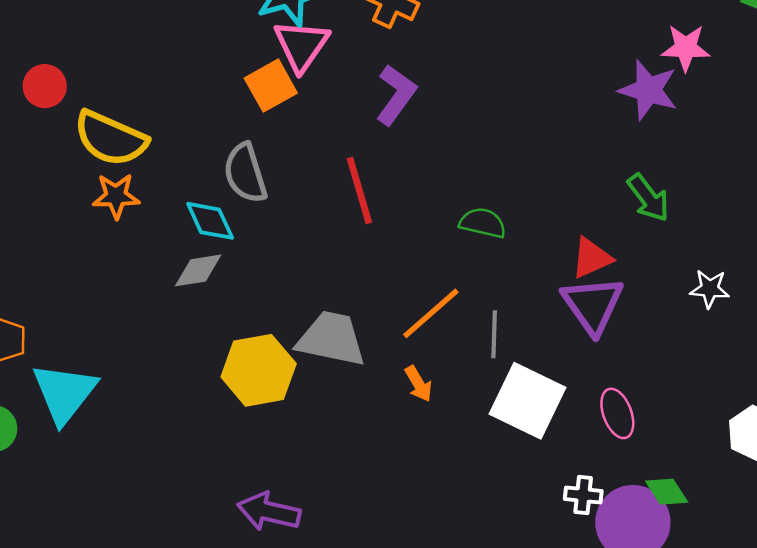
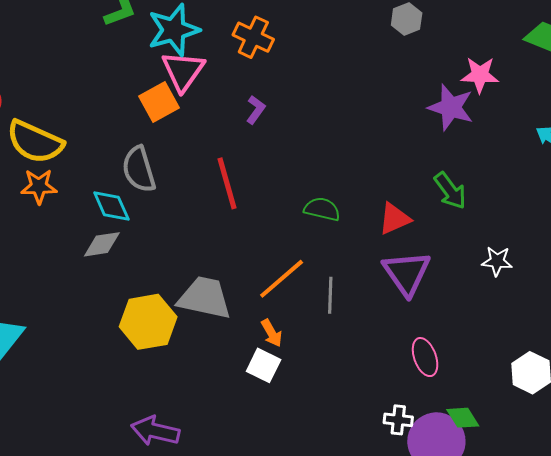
purple L-shape: (396, 95) -> (256, 110), size x0.6
red triangle: (591, 258) -> (394, 219), moved
white square: (527, 401) -> (264, 365), moved, size x0.6

